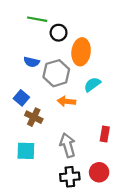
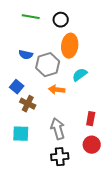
black circle: (59, 33) -> (61, 20), moved
red circle: (99, 172) -> (92, 145), moved

